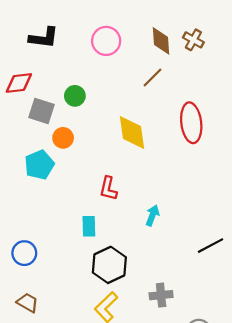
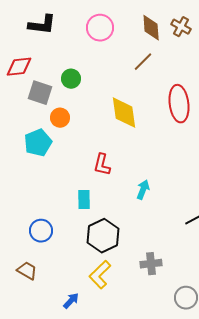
blue circle: (24, 253) -> (41, 231), moved

